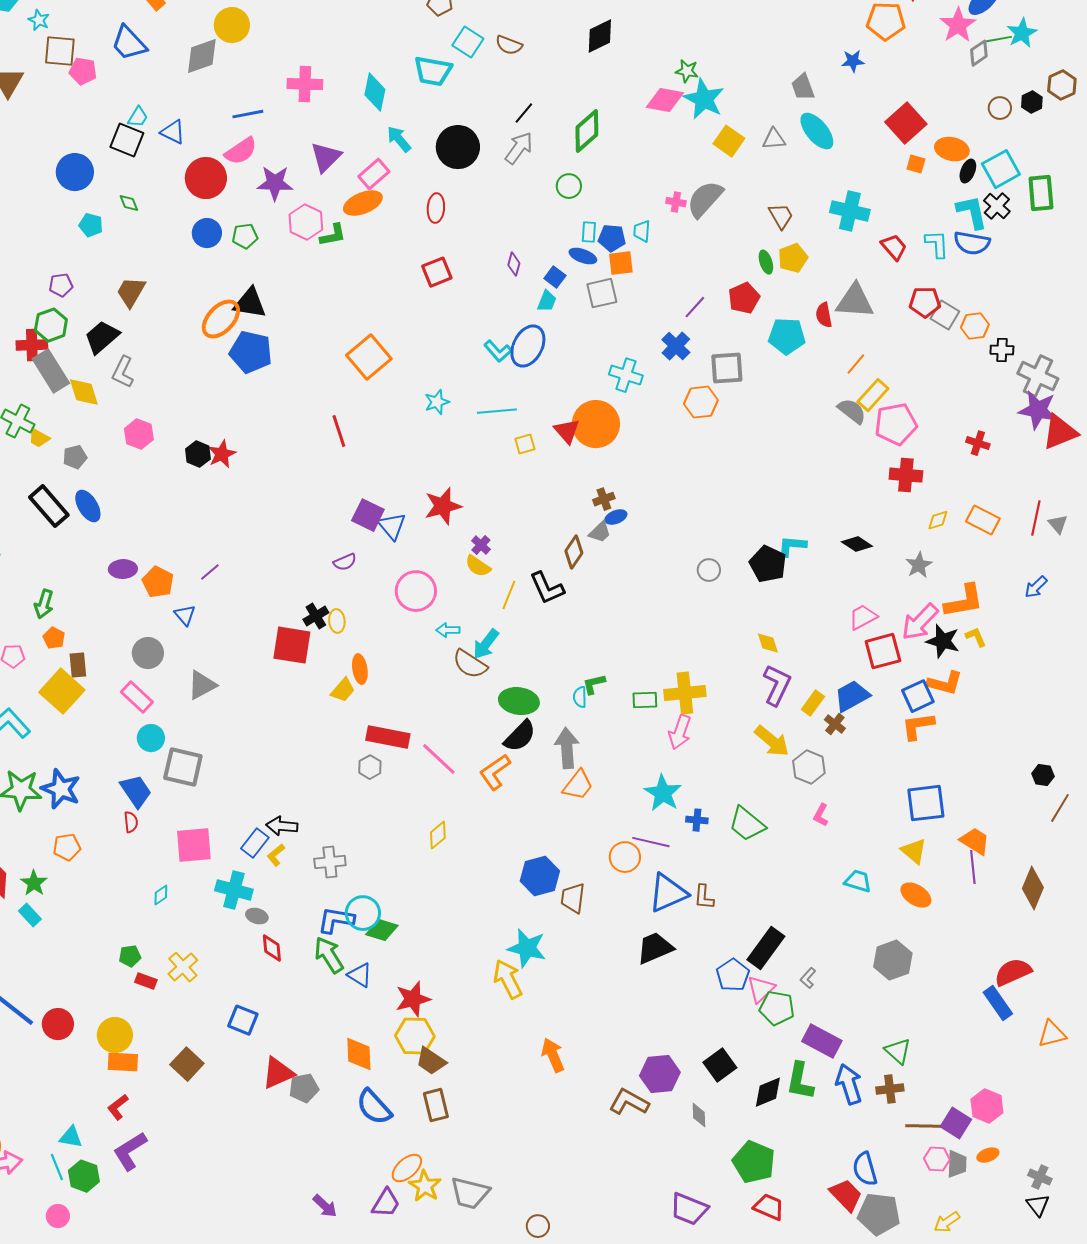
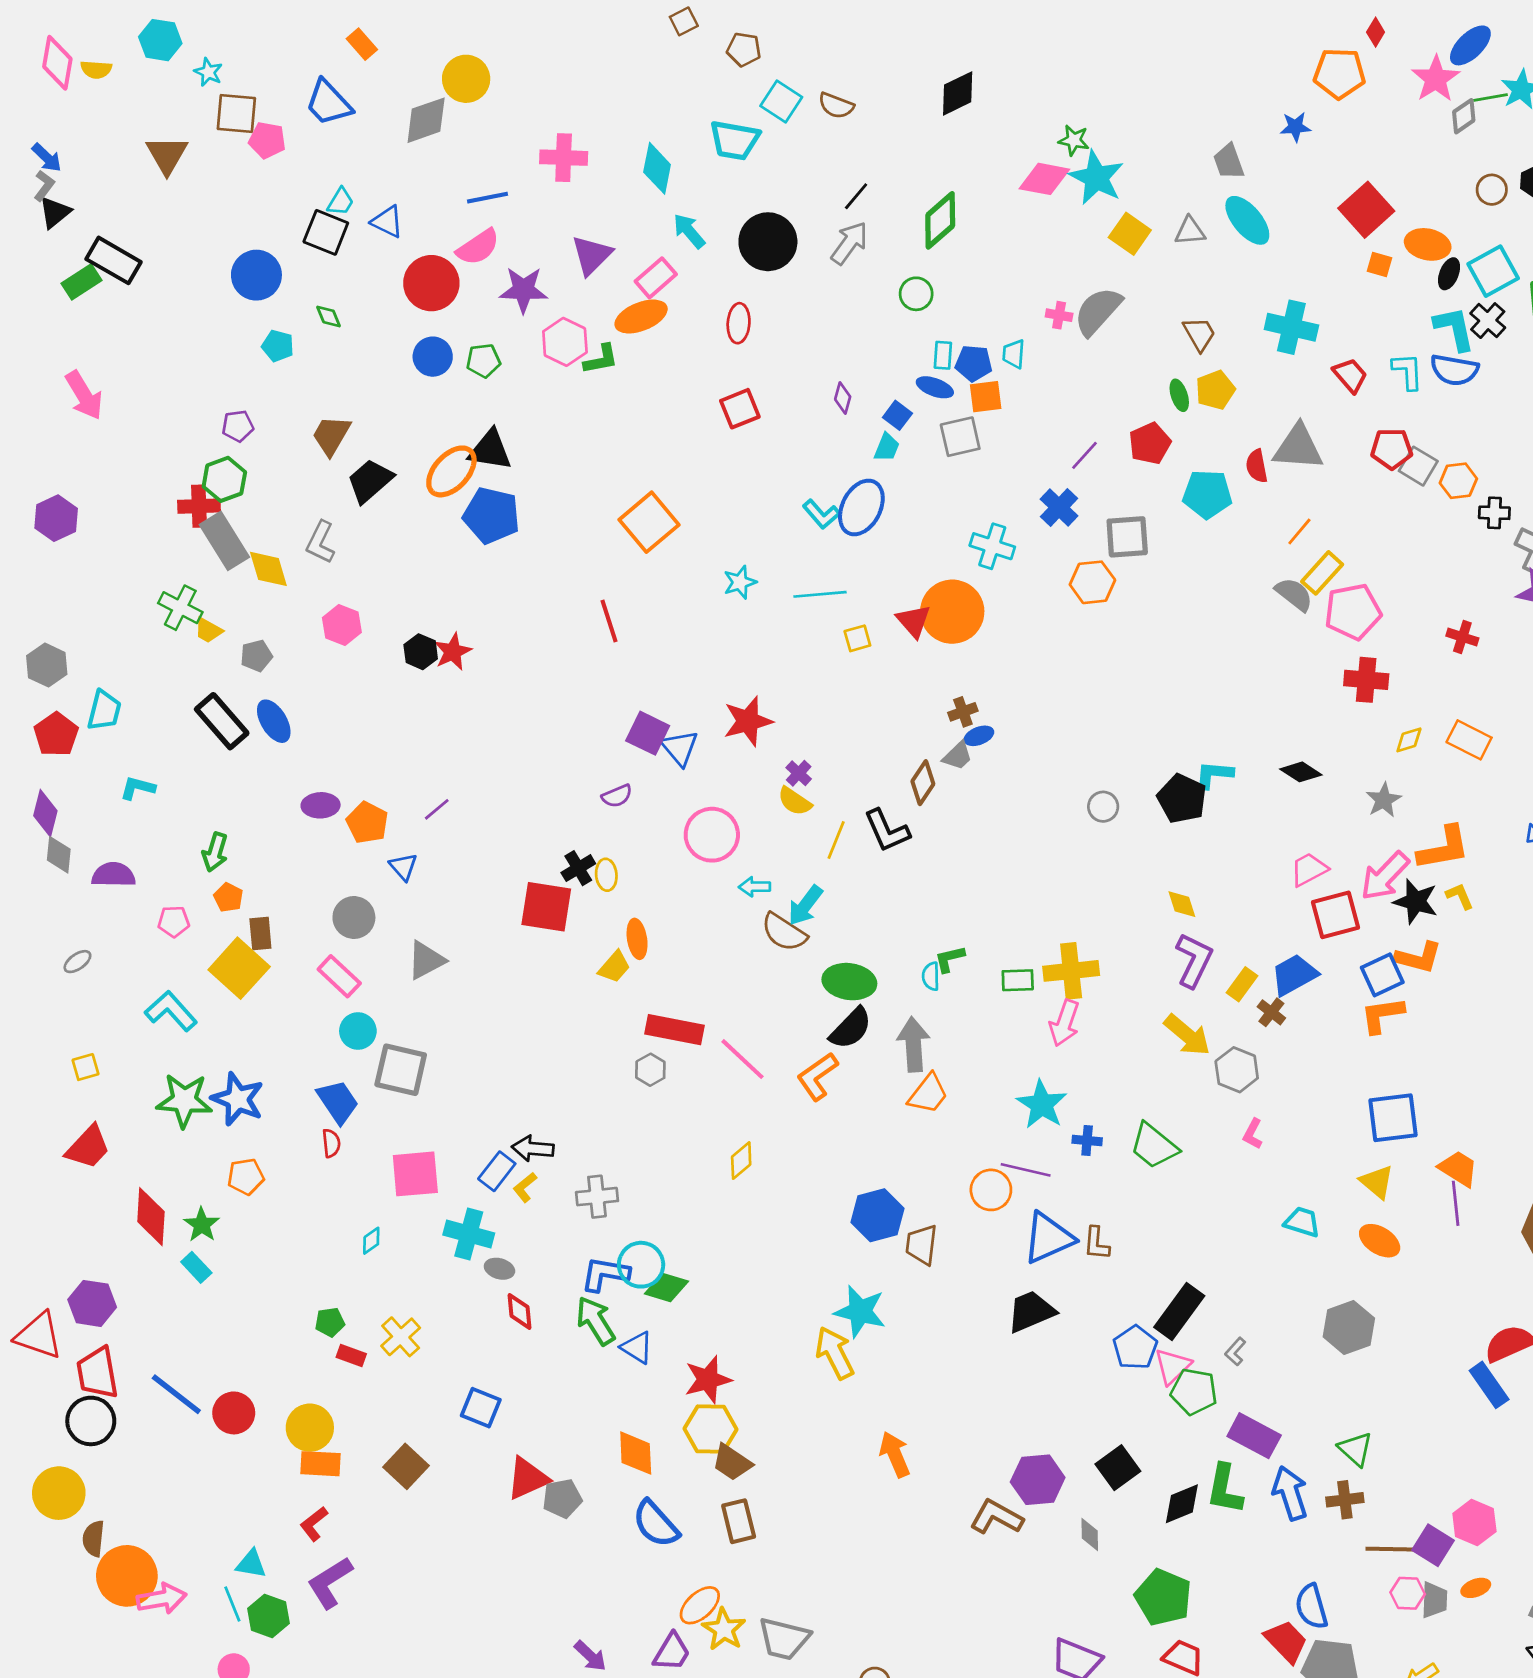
black trapezoid: (102, 337) -> (370, 481), moved

